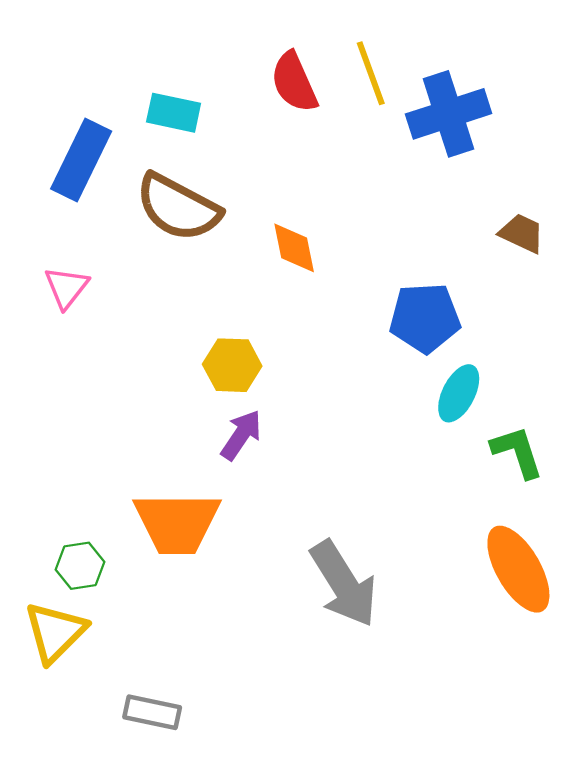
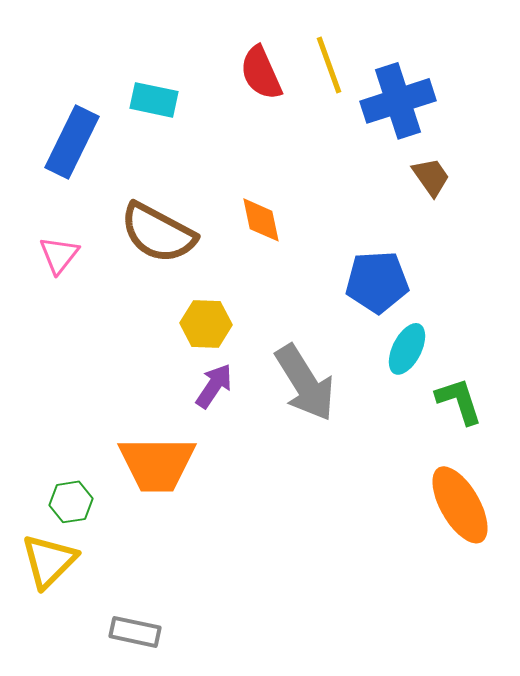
brown semicircle: (178, 207) -> (158, 233), moved
brown trapezoid: (522, 233) -> (431, 177), moved, turned 30
gray arrow: (344, 584) -> (305, 383), moved

